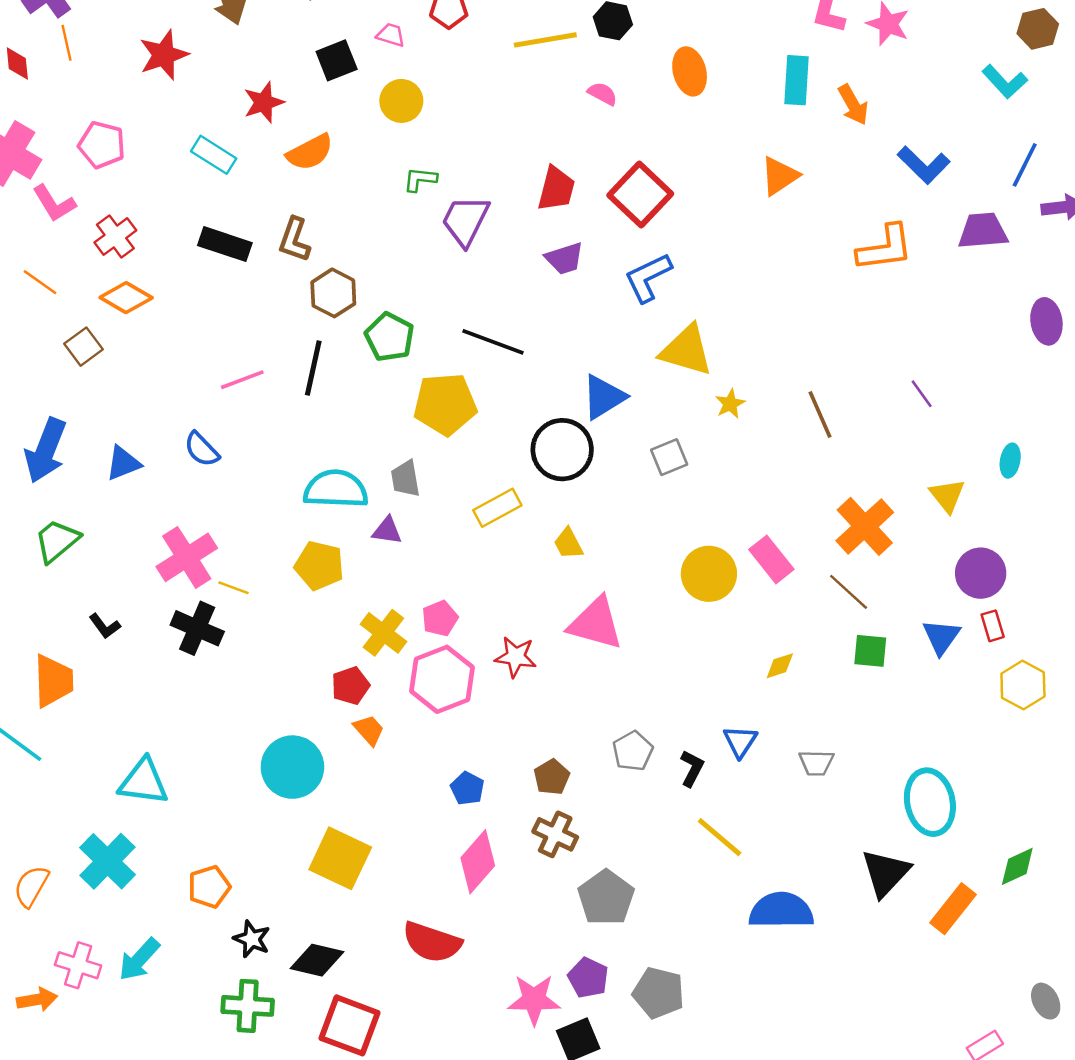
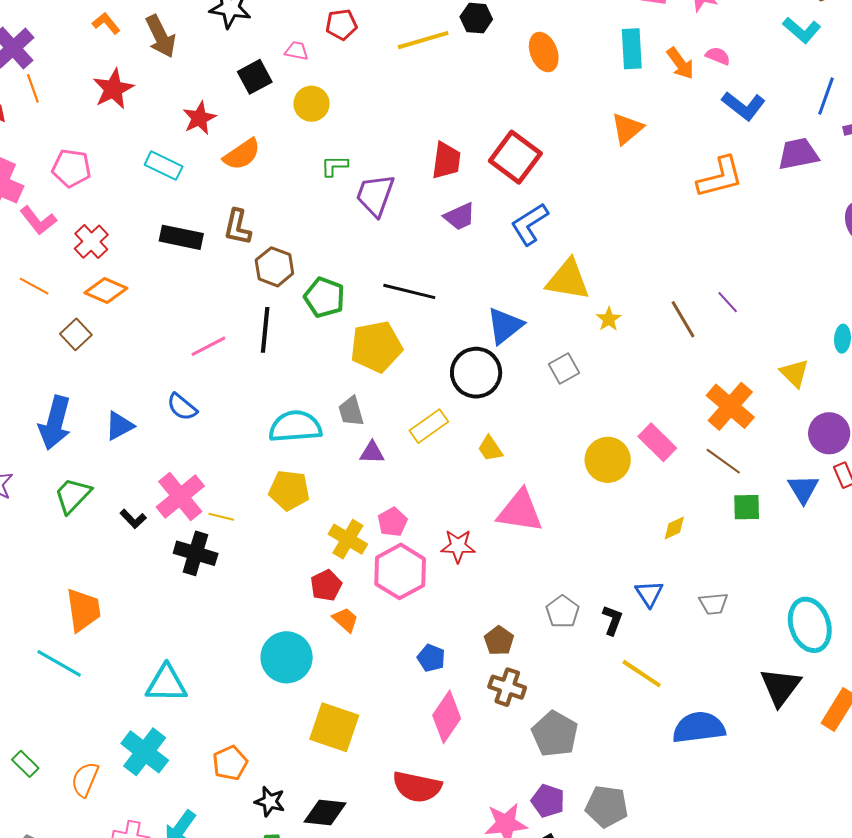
pink semicircle: (603, 94) -> (718, 56), moved
purple line: (922, 394) -> (728, 302), moved
purple triangle: (387, 531) -> (372, 453), moved
black L-shape: (105, 626) -> (133, 519), moved

